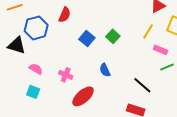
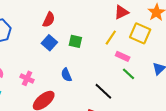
red semicircle: (65, 15) -> (49, 20), moved
green square: (113, 36) -> (75, 41), turned -32
green line: (167, 67) -> (129, 74), turned 64

